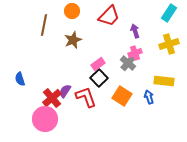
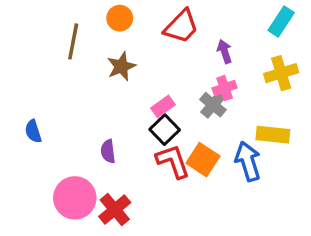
purple semicircle: (65, 91) -> (108, 151), turned -40
red L-shape: (86, 97) -> (173, 161), moved
blue arrow: (149, 97) -> (248, 161), size x1.6
red cross: (52, 98) -> (115, 210), moved

